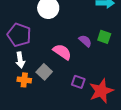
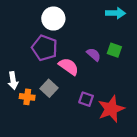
purple pentagon: (19, 35) -> (45, 48), moved
white arrow: (20, 60) -> (13, 81), moved

